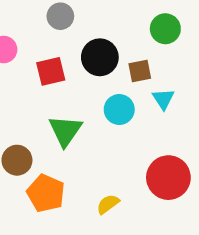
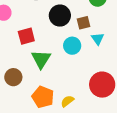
red square: (51, 71) -> (26, 36), moved
orange pentagon: (46, 193) -> (43, 97), moved

